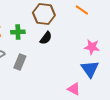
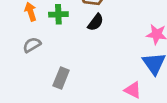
gray rectangle: (20, 62) -> (61, 78), moved

